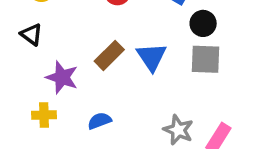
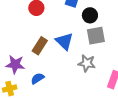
blue semicircle: (99, 121) -> (37, 78), moved
gray star: (178, 130) -> (87, 63), moved

